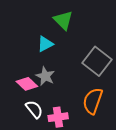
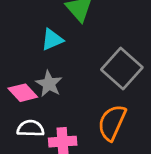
white semicircle: (34, 109) -> (31, 128), turned -54

